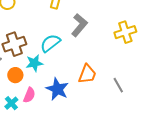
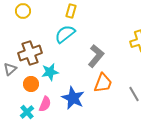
gray L-shape: (79, 25) -> (96, 56), moved
cyan semicircle: (50, 43) -> (65, 34), moved

